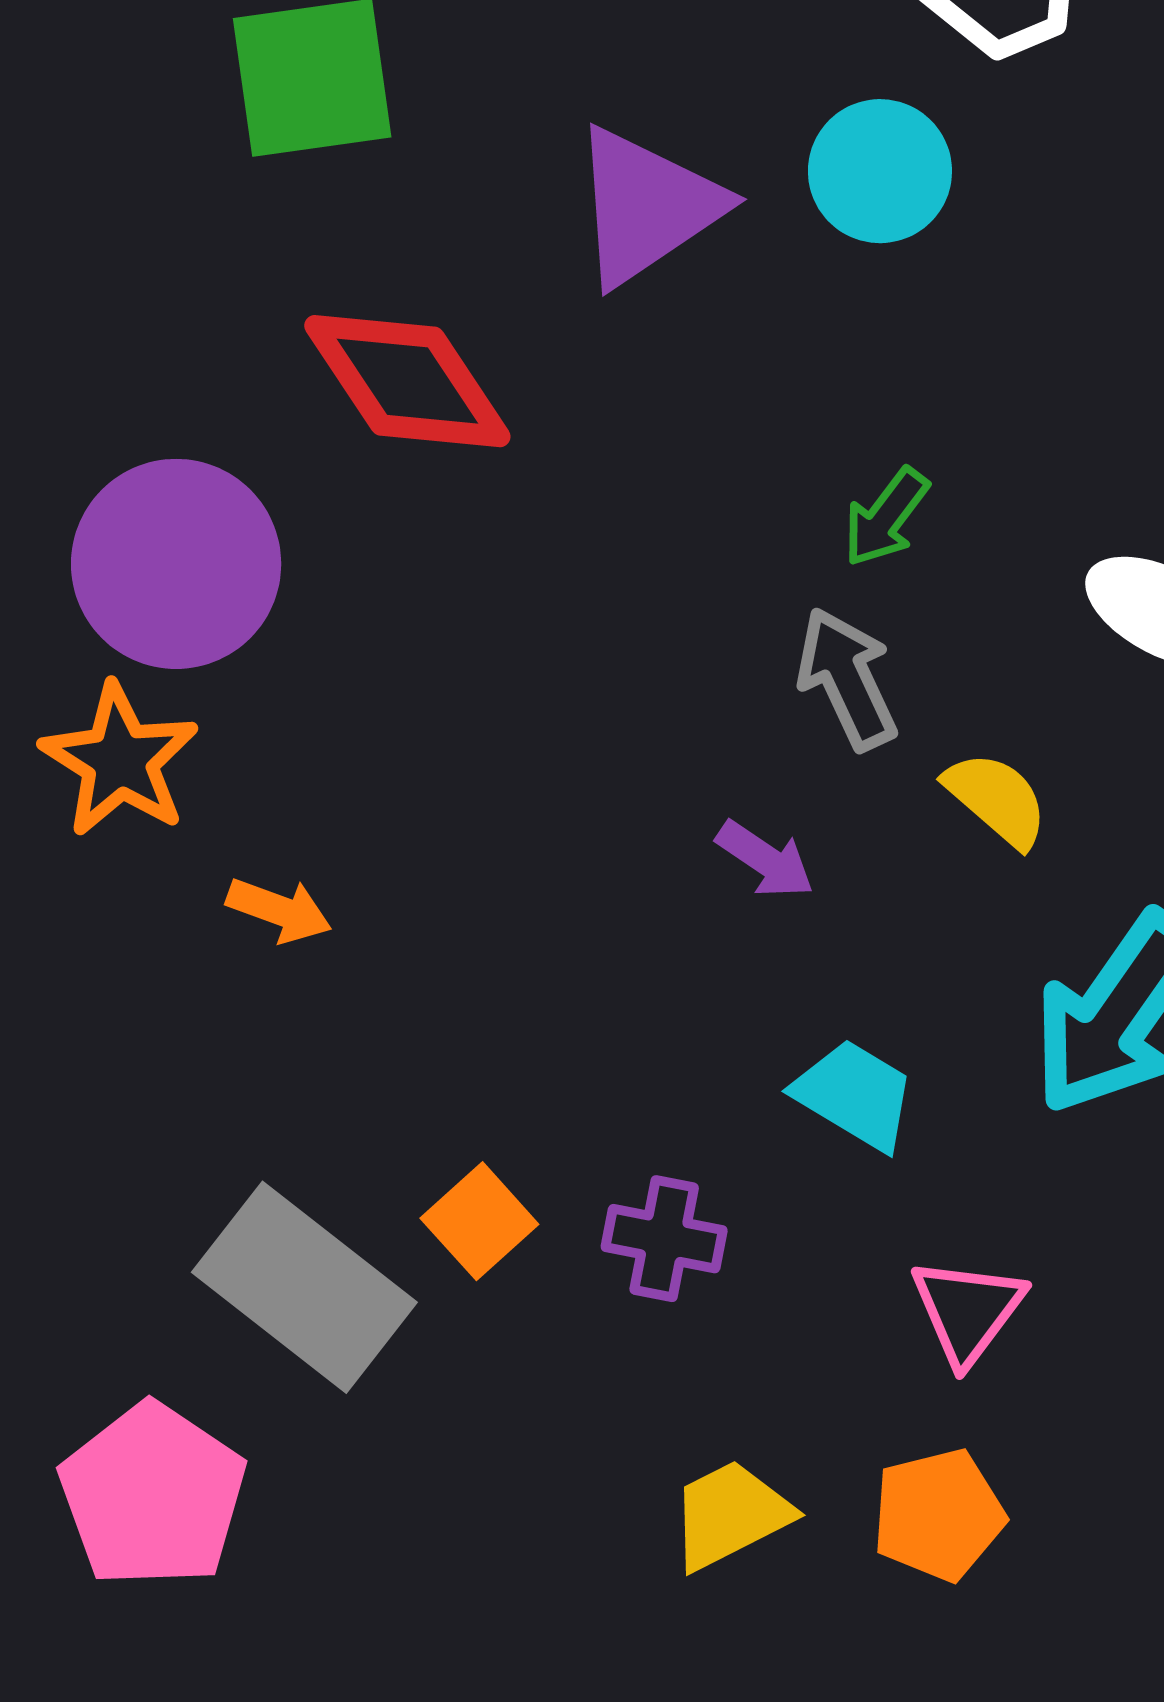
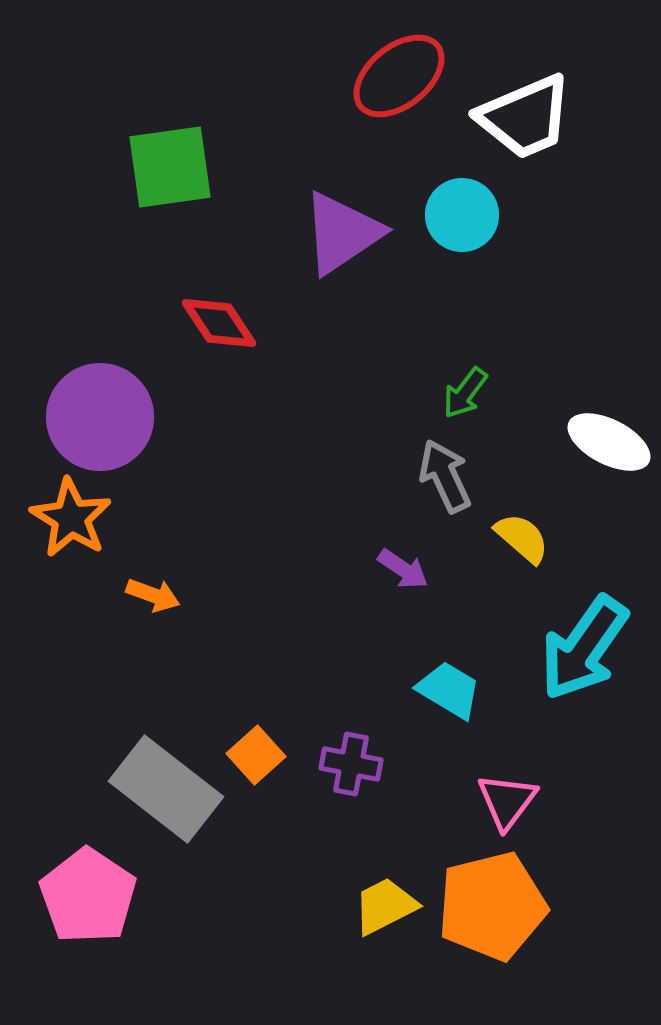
red diamond: (407, 381) -> (219, 323), size x0.7
orange pentagon: (938, 1515) -> (492, 906), size x1.6

